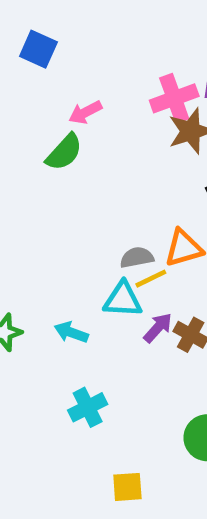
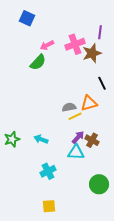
pink cross: (174, 98) -> (75, 44), moved
cyan triangle: (123, 300) -> (76, 152), moved
yellow square: (127, 487) -> (49, 206), moved

